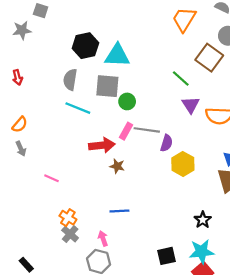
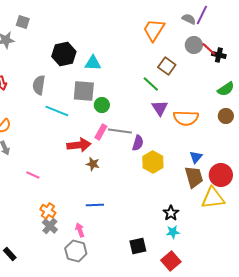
cyan triangle: (117, 55) -> (93, 63), size x0.7
brown square: (209, 58) -> (167, 66), moved, size x0.7
gray semicircle: (70, 80) -> (39, 85), moved
cyan star: (202, 252) -> (173, 232), moved, size x0.6

